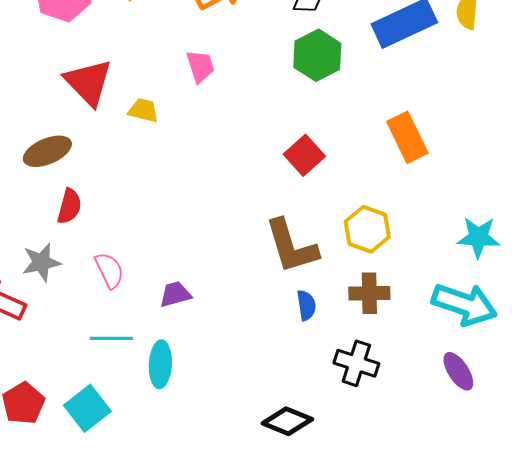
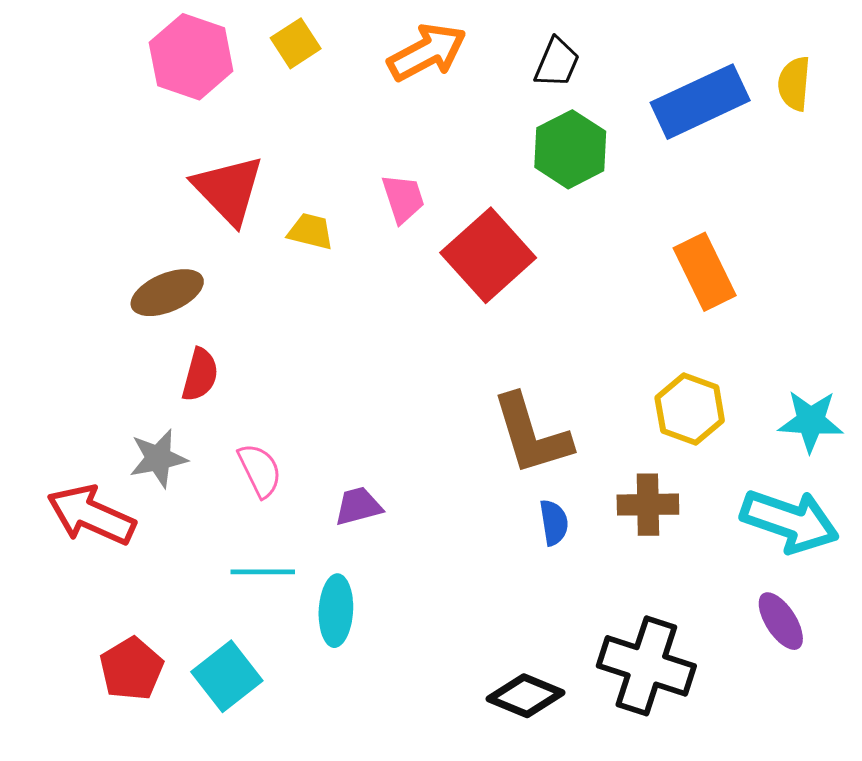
pink trapezoid: (200, 66) -> (403, 199), moved
red square: (304, 155) -> (488, 255), moved, size x1.5
yellow hexagon: (367, 229) -> (690, 409), moved
black cross: (356, 363) -> (646, 666), moved, size x1.4

